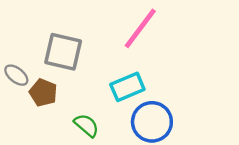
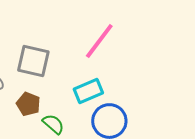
brown pentagon: (43, 93) -> (28, 104), moved

